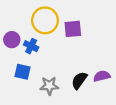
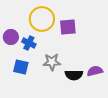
black semicircle: (79, 80) -> (74, 75), turned -126
gray star: (49, 86) -> (52, 62), moved

